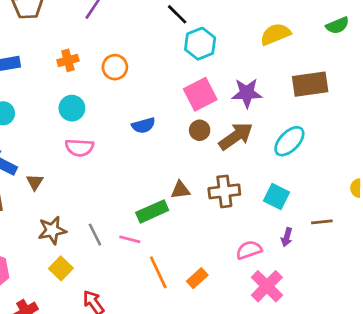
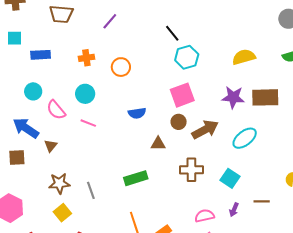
purple star: (247, 93) -> (233, 97), moved
pink semicircle: (79, 148) -> (56, 110), moved, turned 40
brown triangle: (180, 190) -> (158, 144), moved
pink line: (130, 239) -> (88, 123), moved

